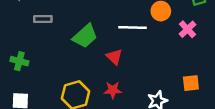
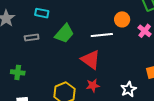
green trapezoid: (85, 36) -> (64, 34), moved
red triangle: (114, 57) -> (91, 60), size x1.5

